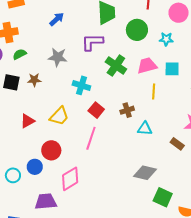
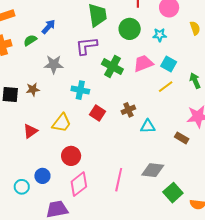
green semicircle: (20, 54) -> (30, 40), moved
cyan square: (172, 69) -> (169, 64), turned 35
yellow line: (154, 91) -> (166, 87), moved, turned 56
pink line: (91, 138) -> (119, 180), moved
red circle: (51, 150) -> (71, 156), moved
green square: (163, 197) -> (173, 193), turned 30

